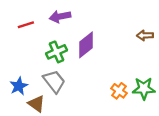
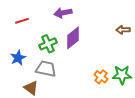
purple arrow: (60, 17) -> (63, 13), moved
gray trapezoid: (54, 81) -> (46, 69), turned -40
blue star: (19, 86) -> (18, 58), moved

